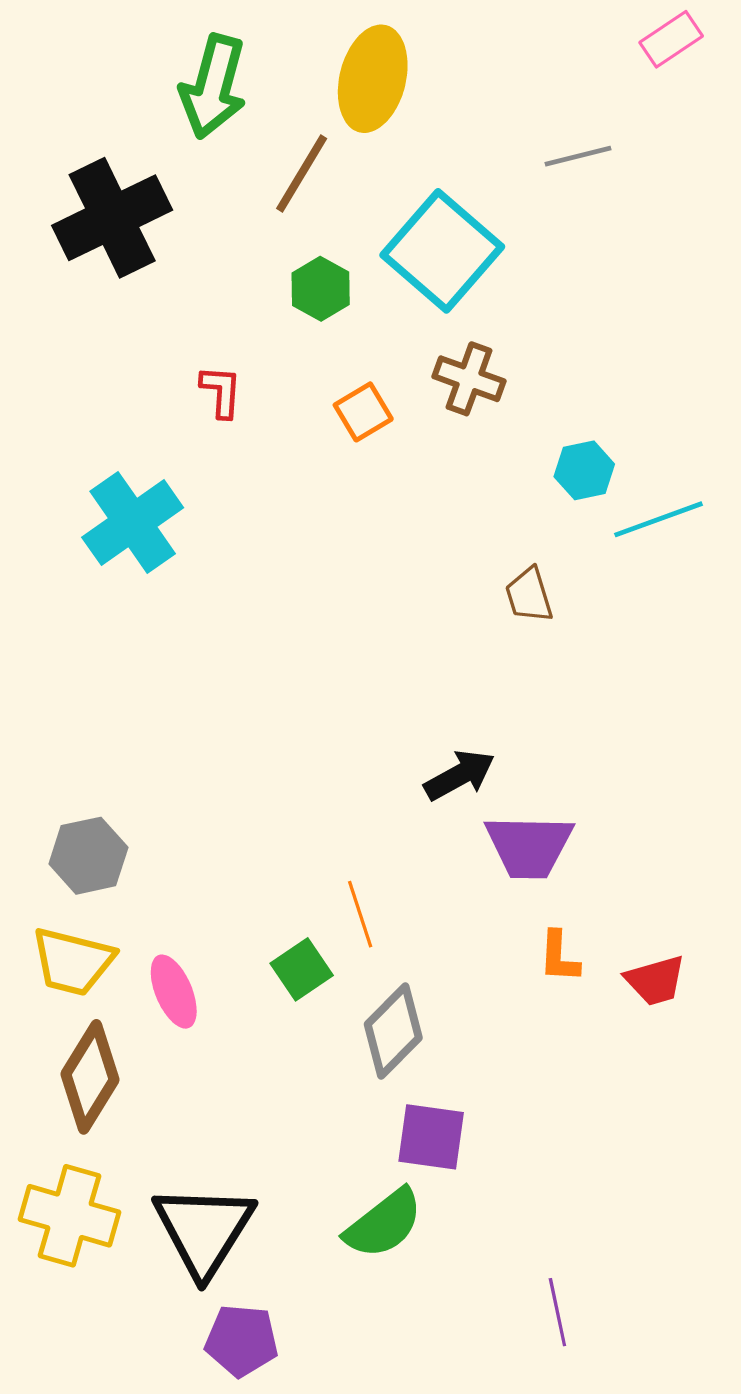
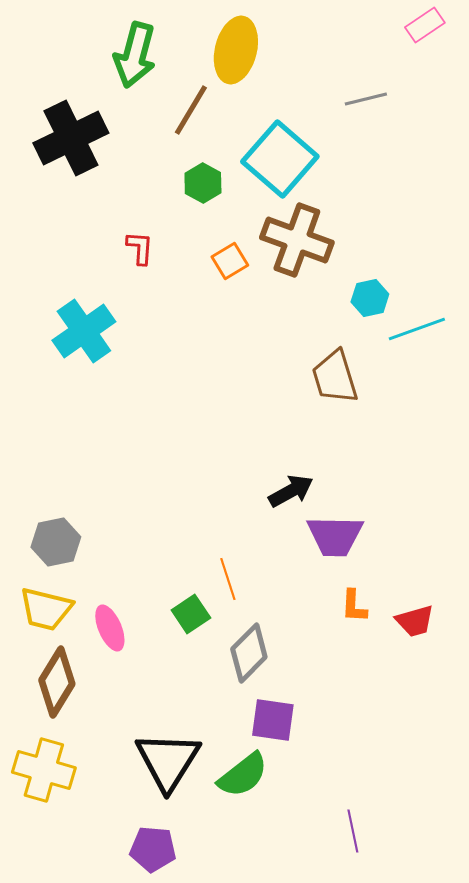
brown cross: (469, 379) -> (297, 240), size x1.6
brown trapezoid: (529, 595) -> (335, 377), size x1.5
black triangle: (204, 1230) -> (168, 761), moved

